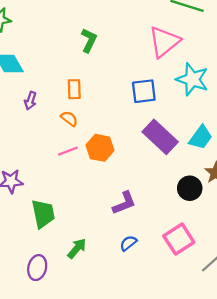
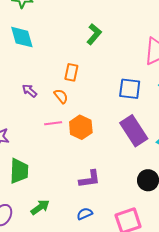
purple arrow: (30, 101) -> (29, 91), moved, turned 98

